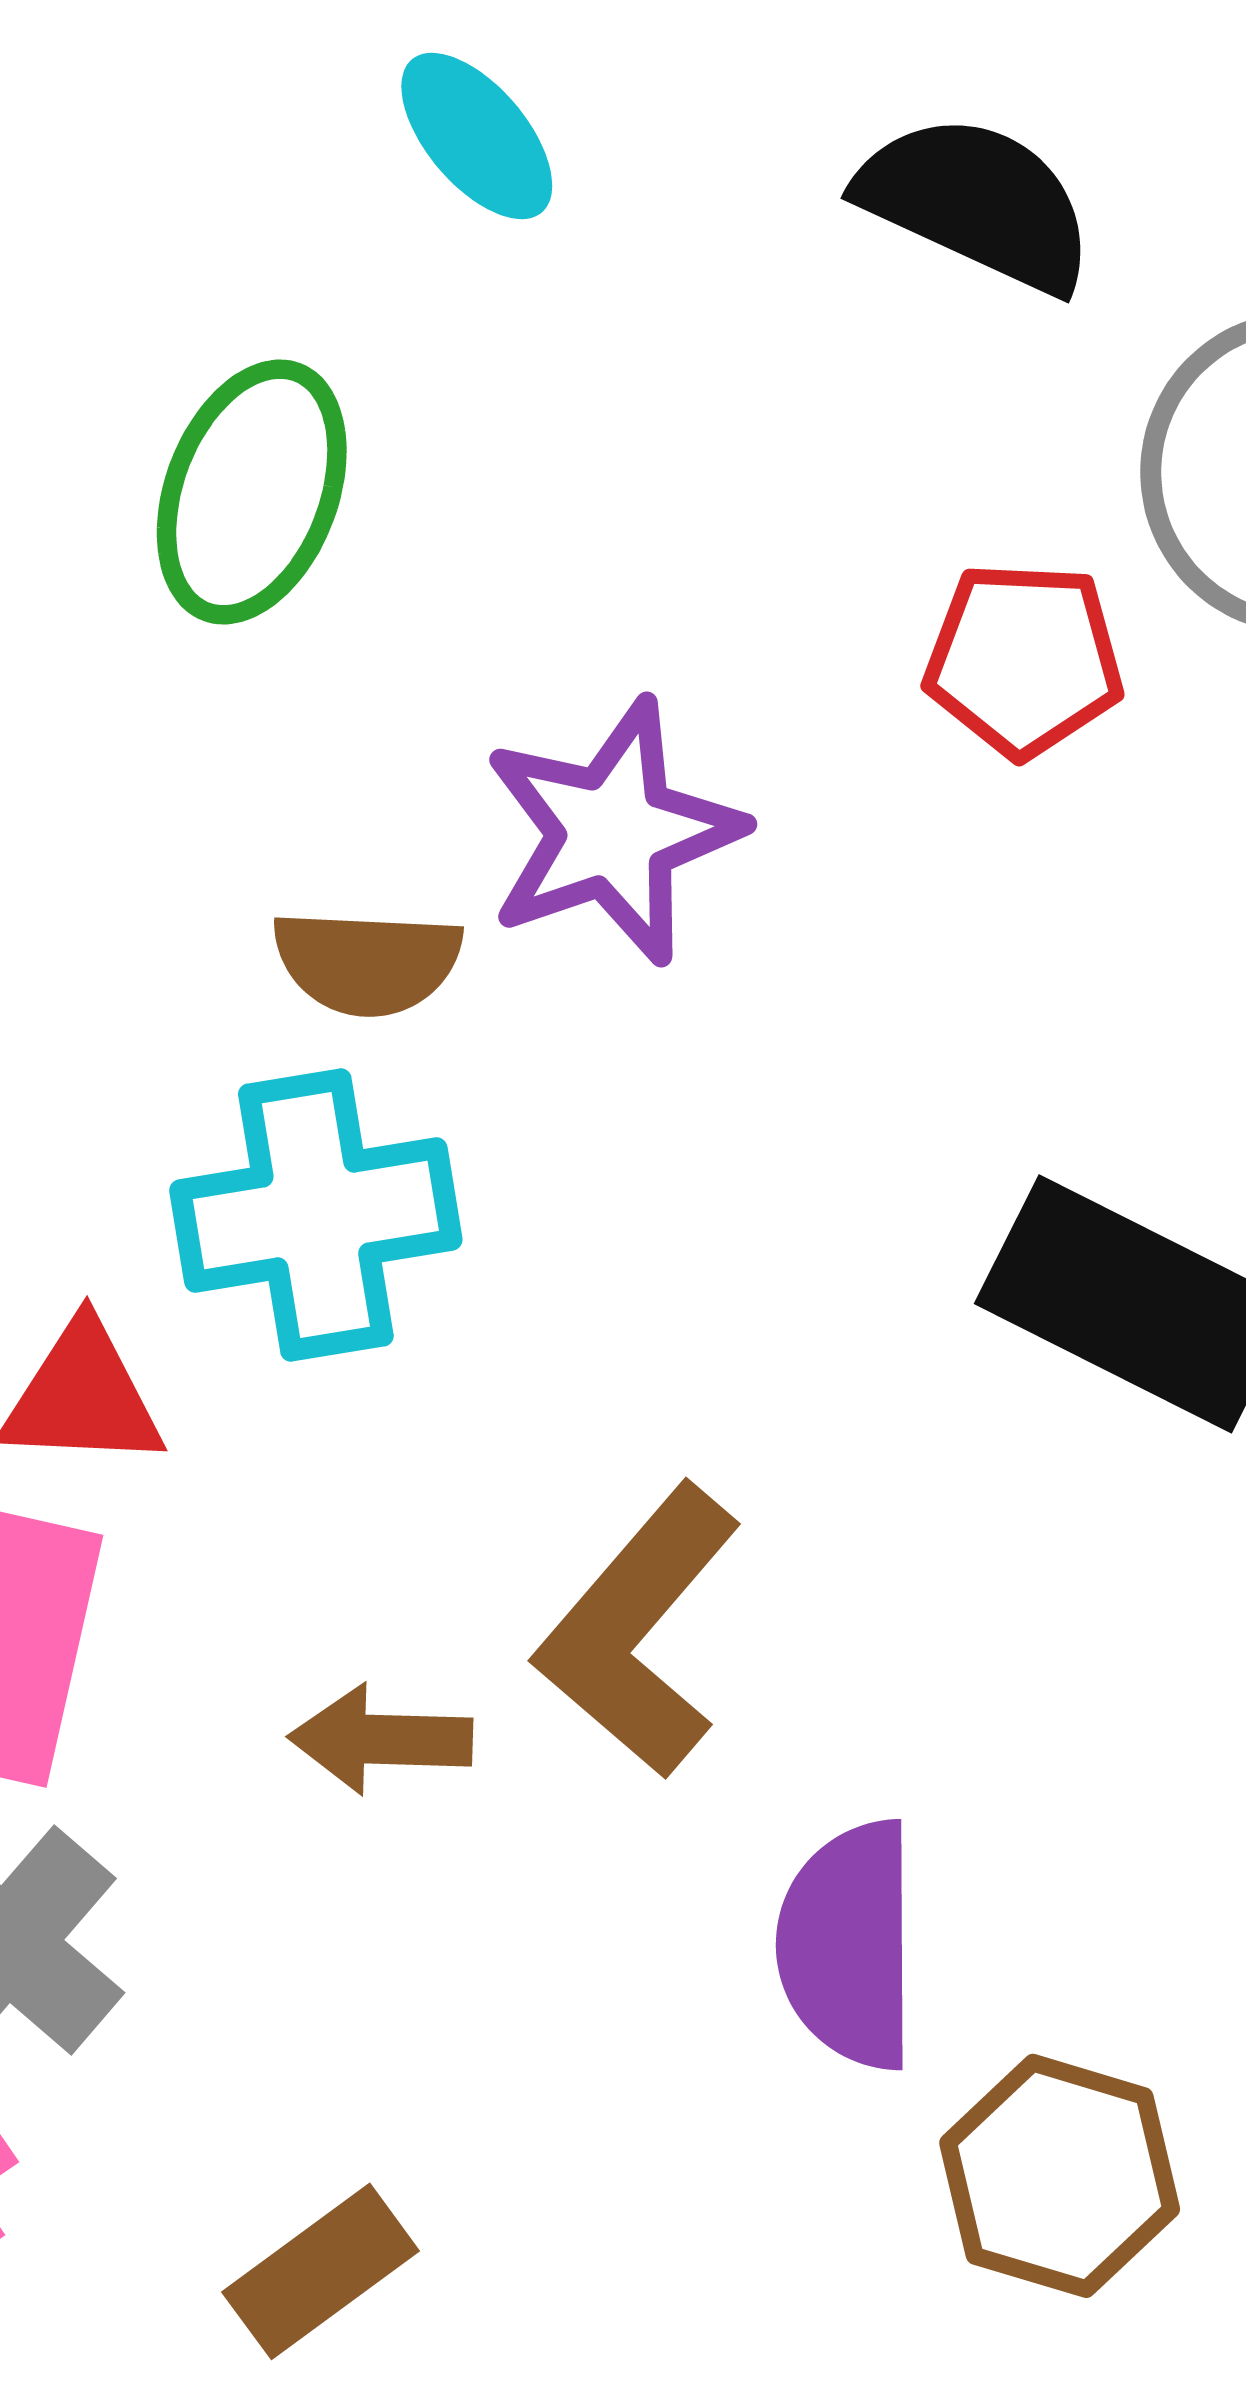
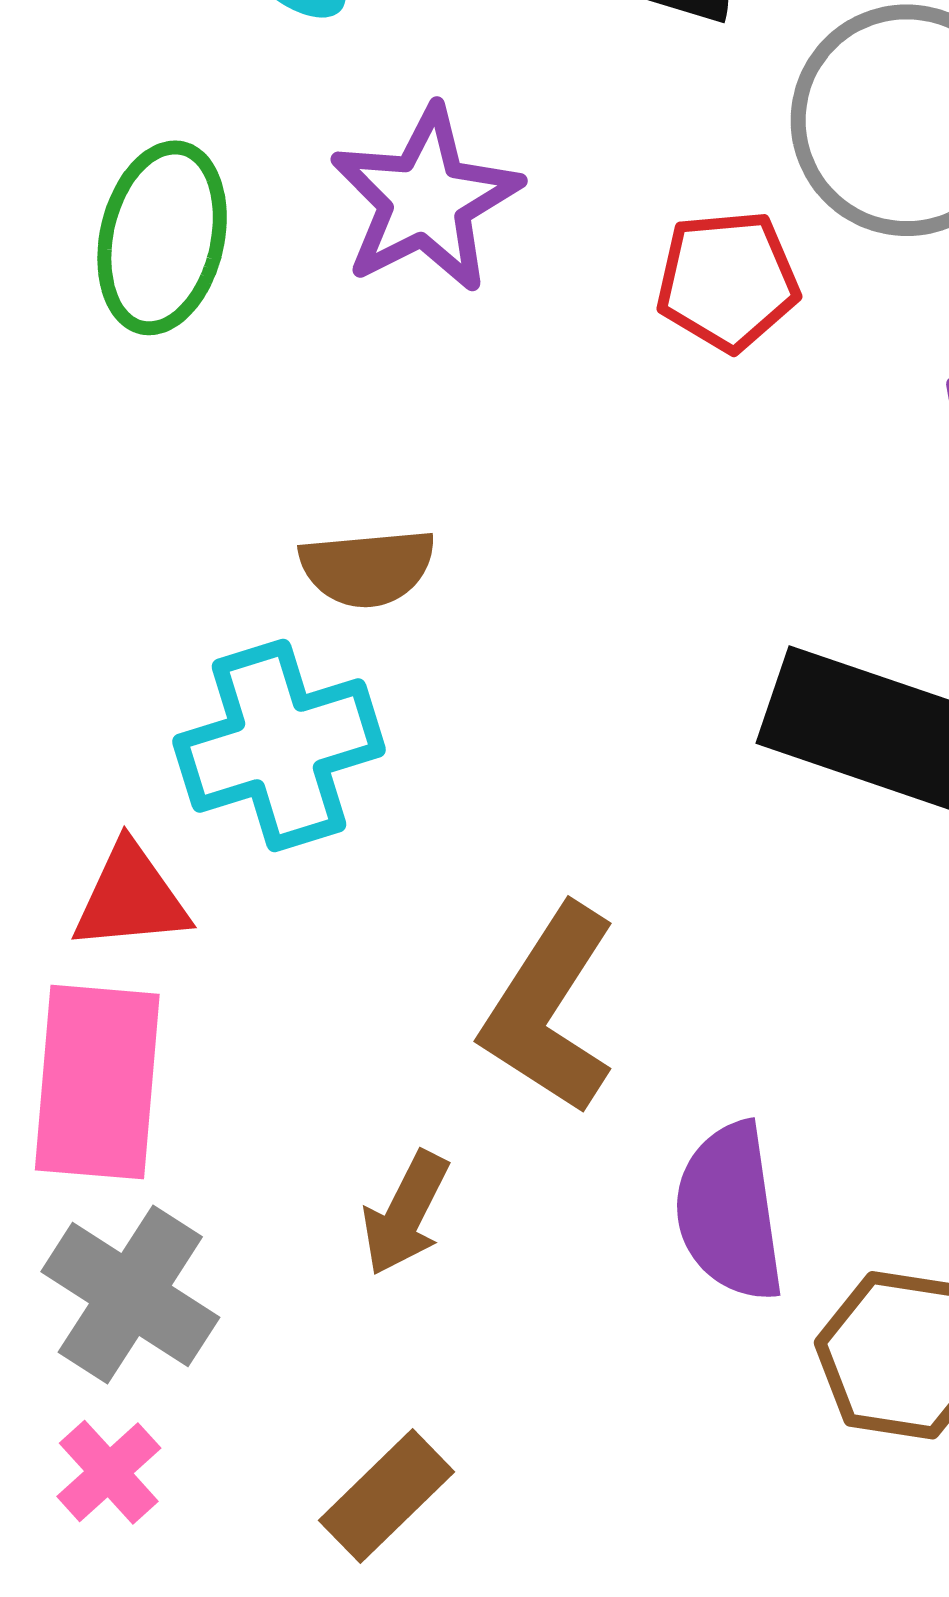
purple star: (613, 832) -> (426, 200), moved
brown semicircle: (367, 962) -> (367, 568), moved
brown arrow: (381, 1739) -> (405, 1213), moved, turned -57

